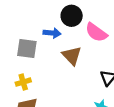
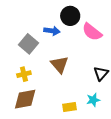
gray square: (27, 49) -> (28, 44), turned 30
brown triangle: (72, 56) -> (59, 64), moved

